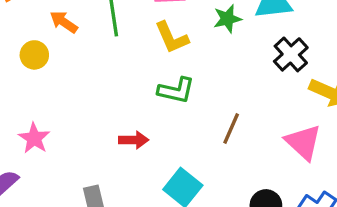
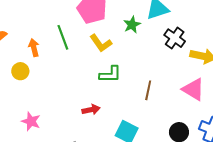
orange arrow: (64, 22) -> (34, 48), turned 54

